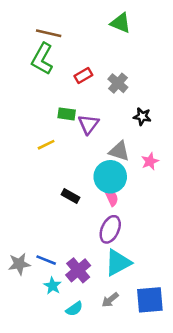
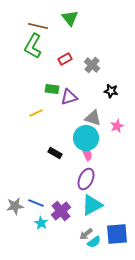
green triangle: (120, 23) -> (70, 18), moved, turned 30
purple triangle: (88, 124) -> (69, 97), turned 36
cyan semicircle: (74, 309) -> (94, 242), moved

